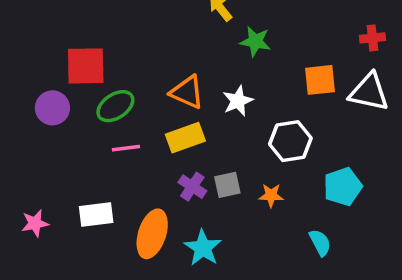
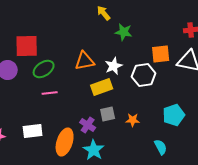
orange triangle: (187, 92) -> (85, 61), turned -35
yellow rectangle: (185, 138) -> (102, 87), moved
white hexagon: (290, 141) -> (144, 75), moved
purple cross: (192, 187) -> (88, 125), moved

